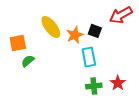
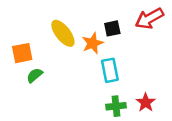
black square: (95, 31) -> (112, 28), moved, turned -32

